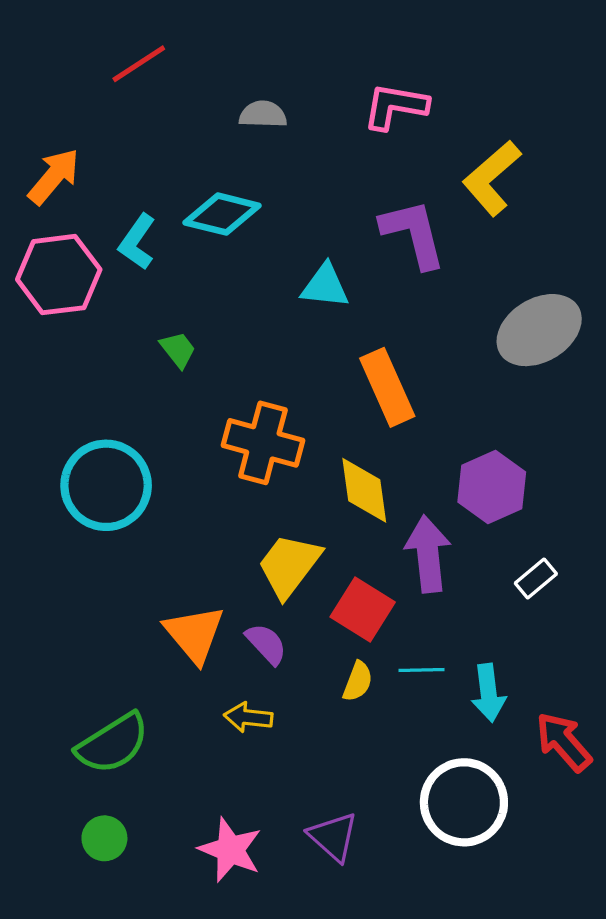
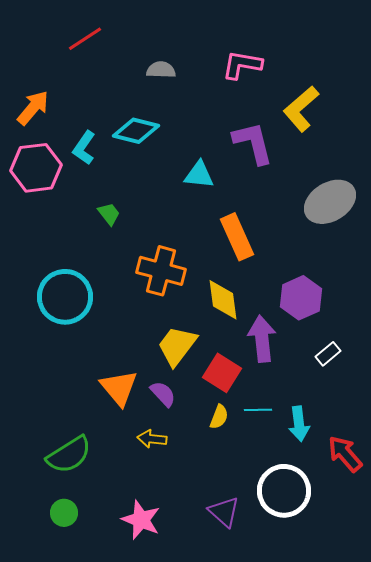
purple triangle: (333, 837) -> (224, 512), moved

